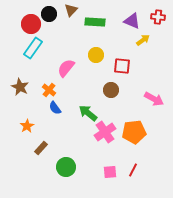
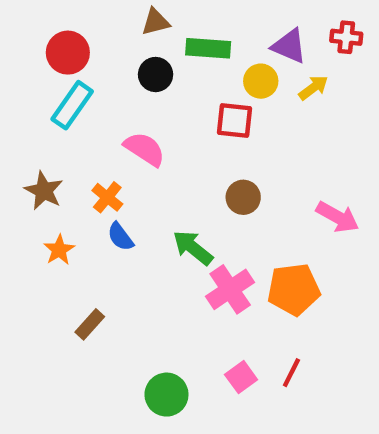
brown triangle: (71, 10) -> (156, 22), turned 32
black circle: (49, 14) -> (156, 75), moved
yellow circle: (96, 55) -> (261, 81), moved
red square: (122, 66) -> (234, 121), moved
pink semicircle: (66, 68) -> (145, 149), turned 84
orange star: (27, 126) -> (59, 250), moved
green circle: (66, 167) -> (166, 395), moved
pink square: (110, 172) -> (241, 377), turned -32

